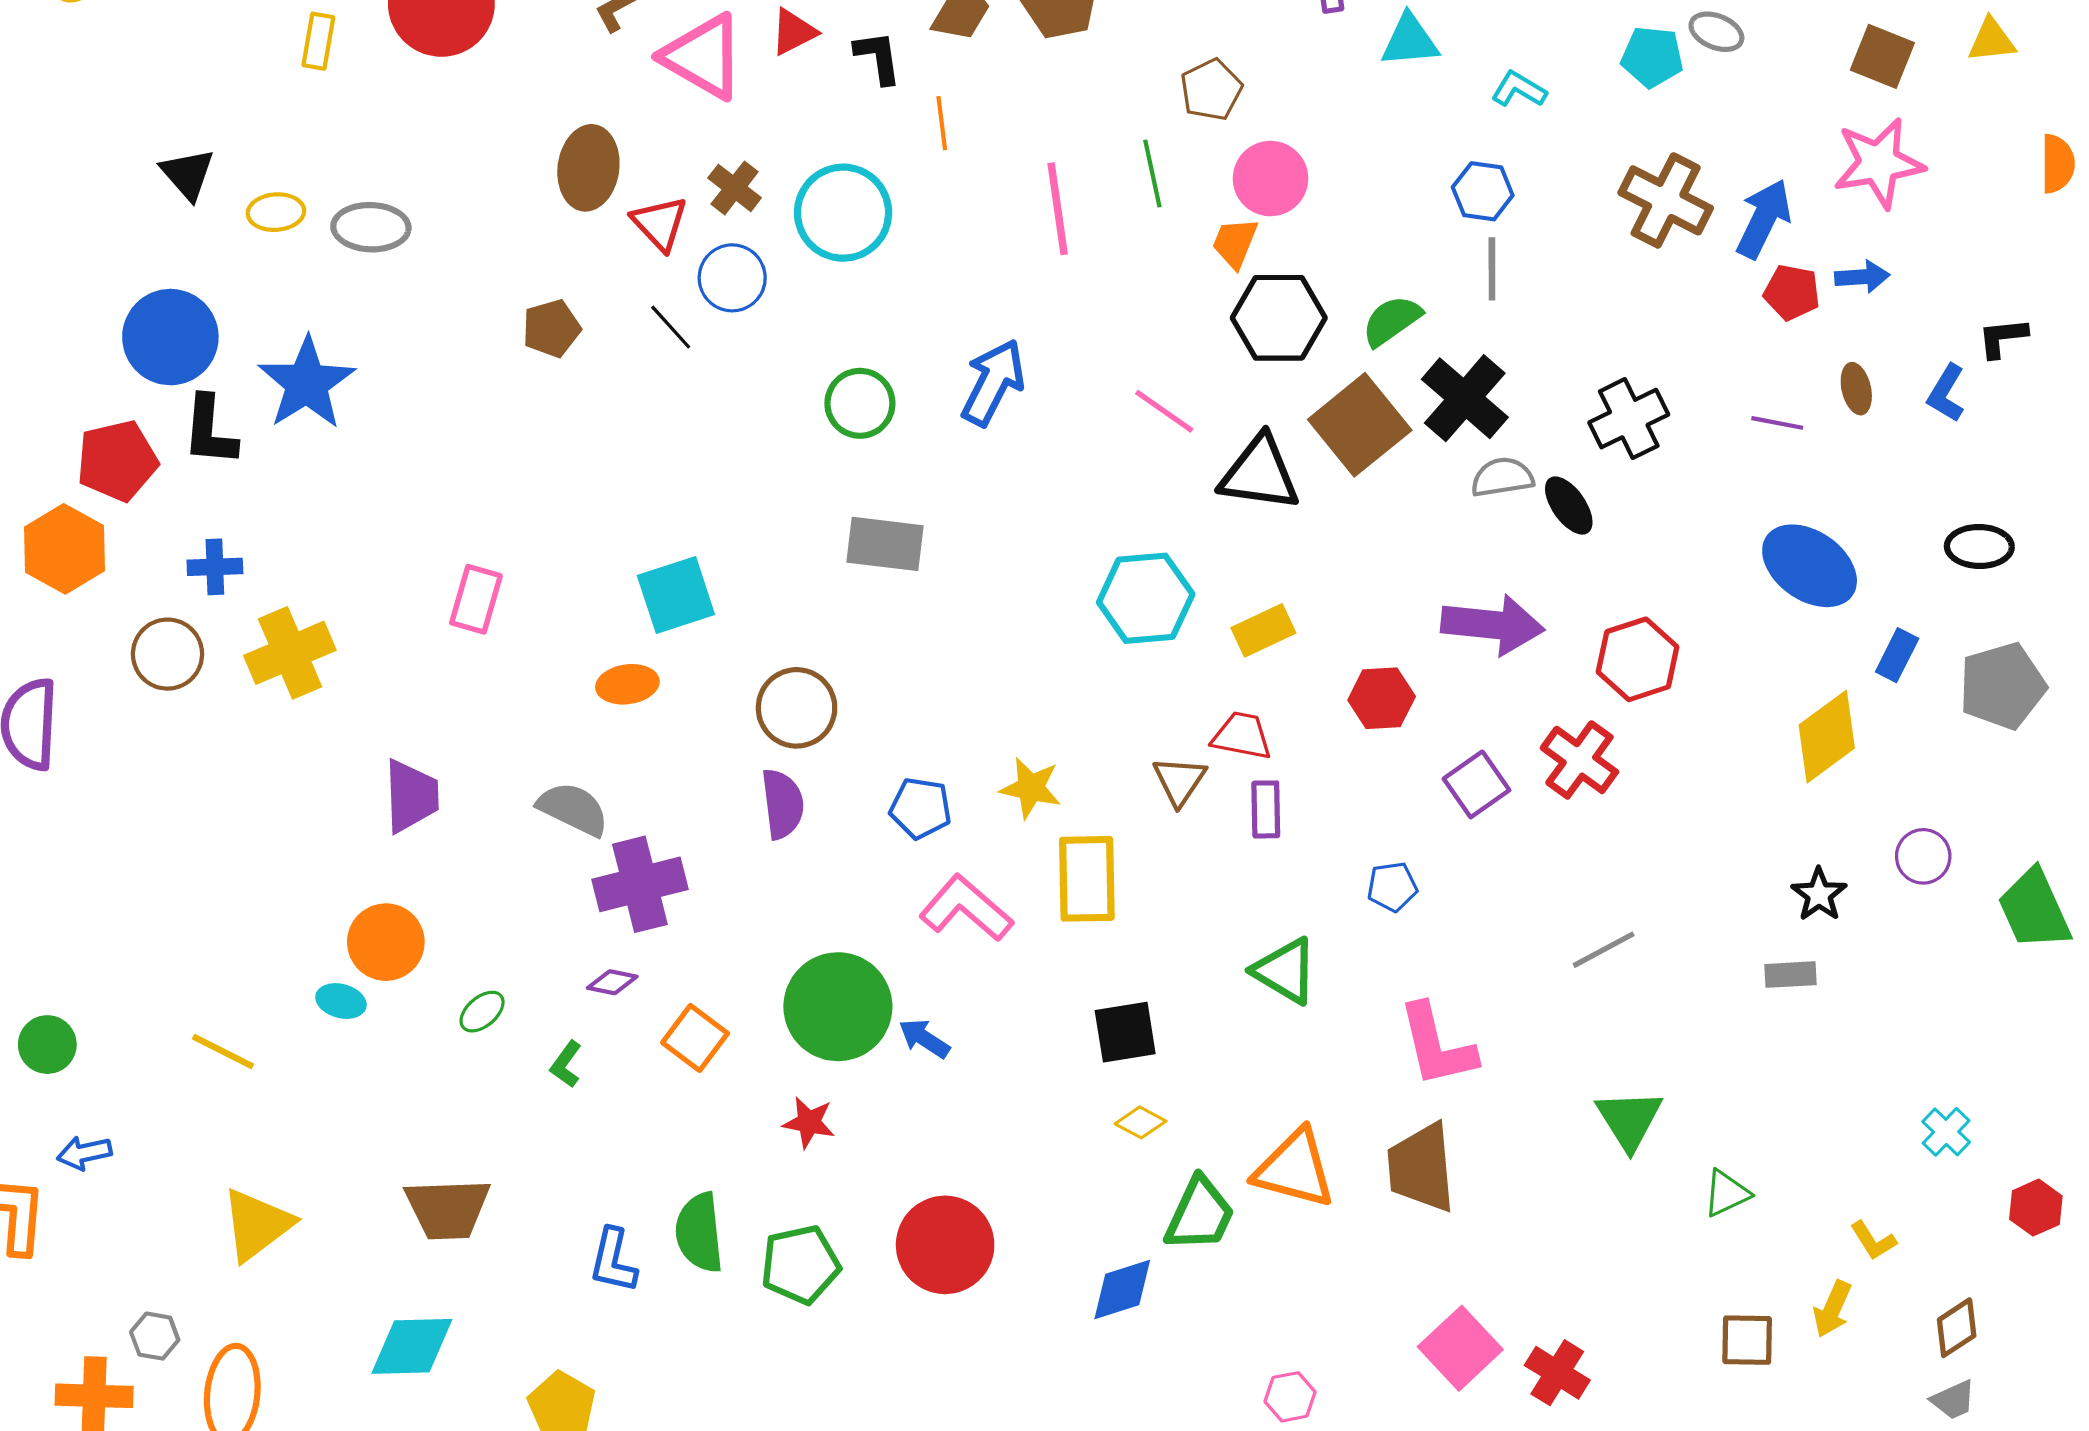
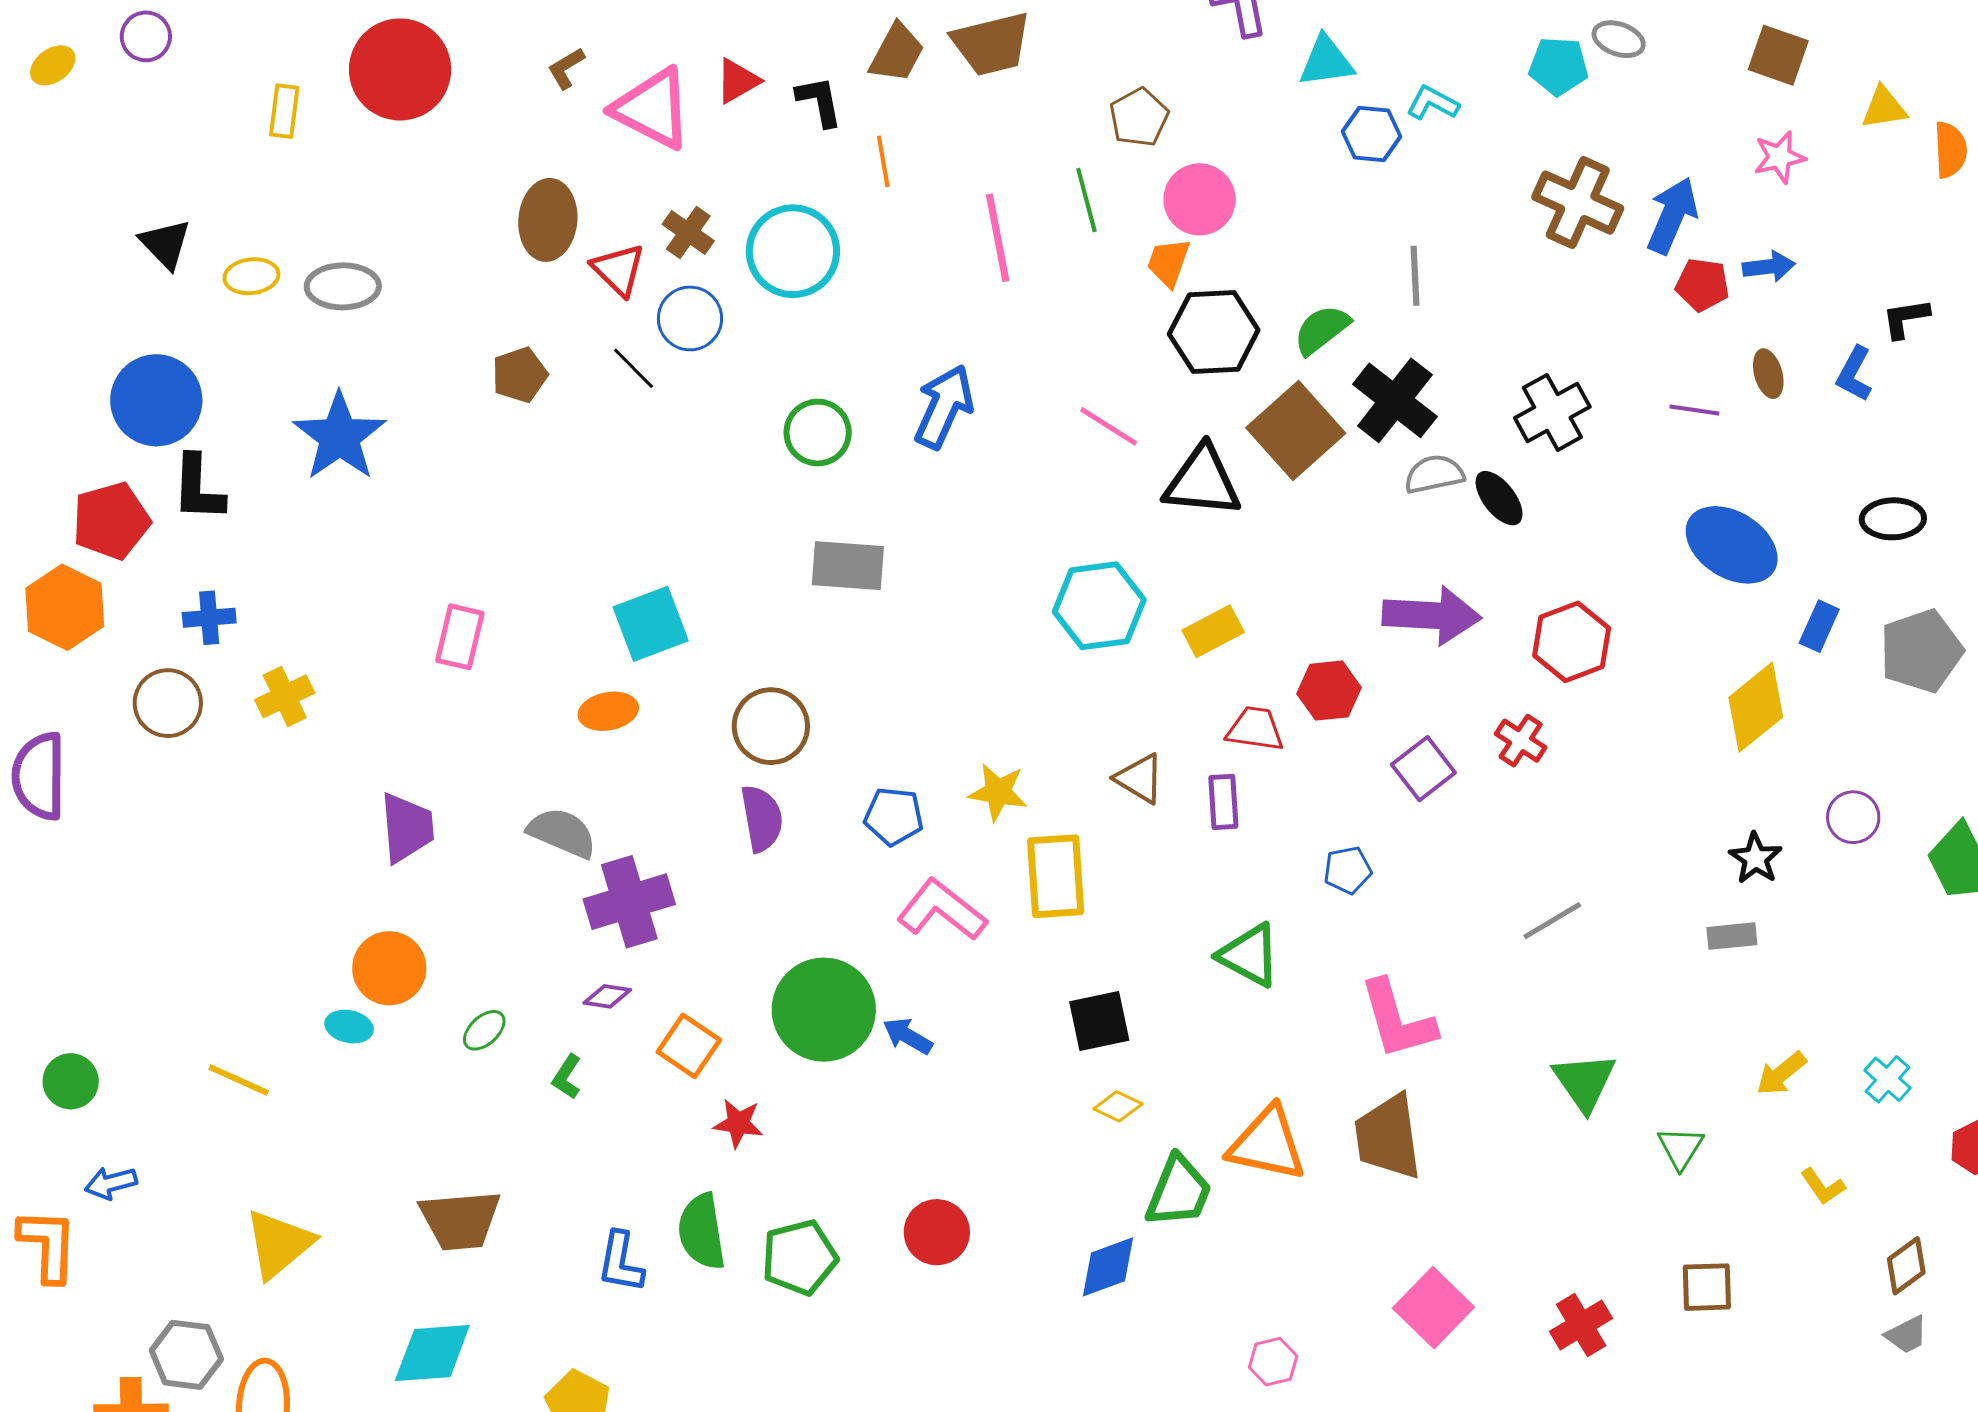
yellow triangle: (1991, 40) -> (1884, 108), moved
pink star: (1879, 163) -> (1779, 157), size x0.6
blue hexagon: (1483, 191) -> (1372, 134), moved
blue star: (307, 383) -> (340, 437), moved
yellow cross: (290, 653) -> (285, 696), size x0.7
red trapezoid: (1242, 736) -> (1255, 729), moved
red cross: (1579, 760) -> (1521, 741), size x0.7
brown triangle: (1179, 781) -> (1140, 779), turned -30
red star: (809, 1122) -> (738, 1123), moved
green triangle: (1726, 1193) -> (1681, 1148), turned -30
red circle: (945, 1245) -> (937, 1232), size x0.7
yellow arrow: (1832, 1309) -> (1781, 1074), moved, turned 30
gray hexagon: (155, 1336) -> (186, 1355), size x1.5
red cross: (1557, 1373) -> (1581, 1325), moved, turned 30

